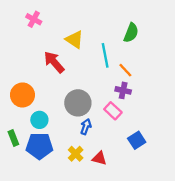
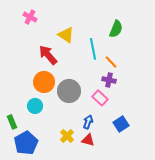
orange circle: (22, 95) -> (44, 82), moved
blue arrow: (86, 127) -> (88, 122), moved
blue pentagon: (39, 146) -> (26, 143), moved, turned -30

